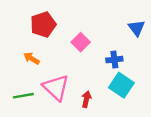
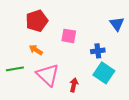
pink square: (81, 42) -> (69, 36), turned -35
orange arrow: (32, 58) -> (36, 50), moved
green line: (23, 96) -> (15, 69), moved

